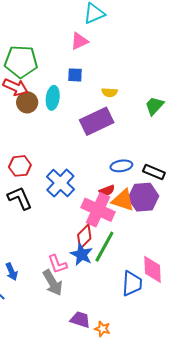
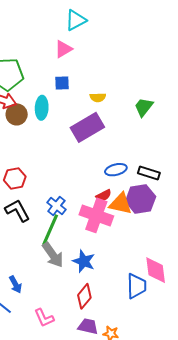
blue cross: (60, 183) -> (56, 206), moved, size x0.7
red diamond: (84, 237) -> (84, 296), moved
green line: (104, 247) -> (50, 230), moved
pink L-shape: (57, 264) -> (44, 318), moved
gray arrow: (53, 283) -> (53, 255), moved

